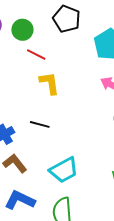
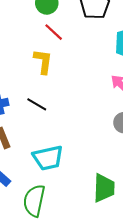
yellow L-shape: (49, 83) -> (43, 61), moved

